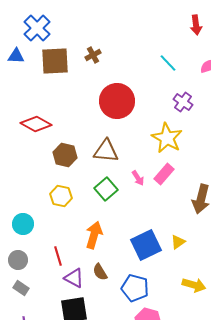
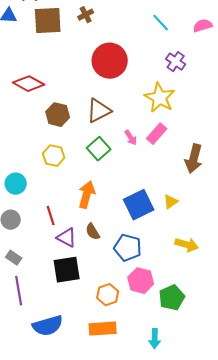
brown triangle: (106, 151) -> (99, 111), turned -32
gray rectangle: (21, 288) -> (14, 258), moved

